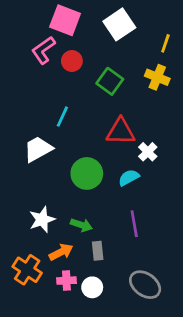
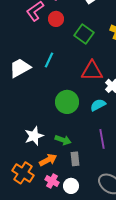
white trapezoid: (38, 149) -> (20, 68), moved
pink cross: (66, 281) -> (52, 181), turned 32

